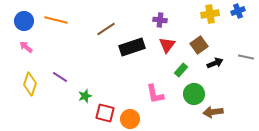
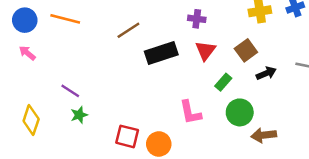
yellow diamond: (30, 84) -> (31, 120), moved
green star: (85, 96) -> (79, 115), moved

